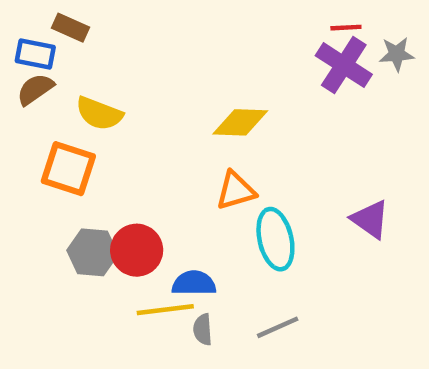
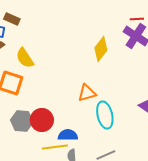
yellow semicircle: (99, 114) -> (25, 58), turned 35
yellow diamond: (240, 122) -> (101, 49), moved, turned -55

